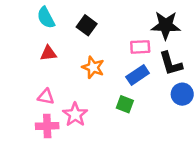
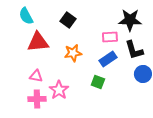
cyan semicircle: (46, 18) -> (26, 16), moved
red triangle: (48, 53) -> (38, 42), size x1.6
orange star: (93, 67) -> (73, 53), turned -30

